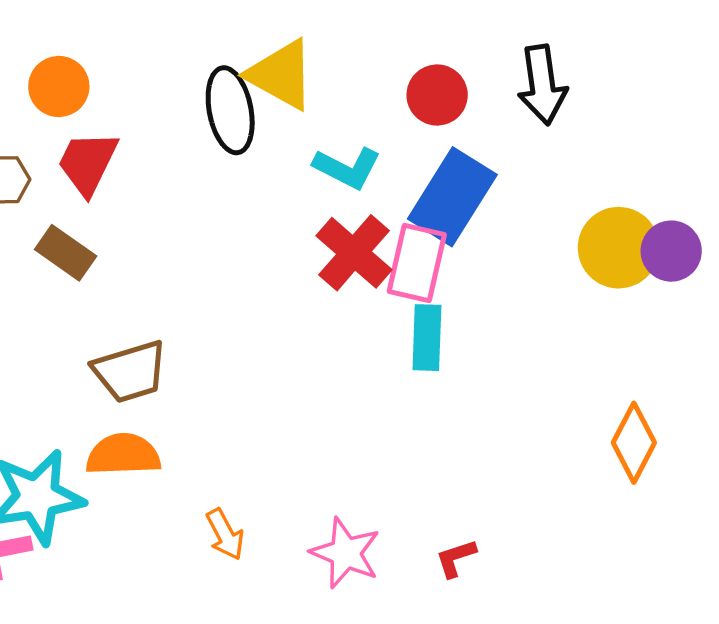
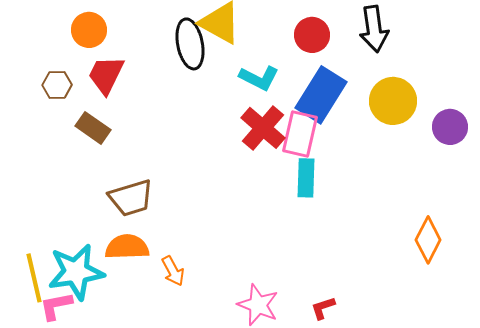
yellow circle: (619, 248) -> (393, 101), moved
orange arrow: (225, 534) -> (173, 271), moved

